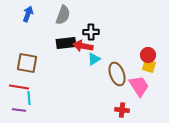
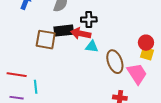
cyan triangle: (94, 59) -> (92, 47), turned 40
brown square: (27, 63) -> (46, 40), moved
cyan line: (29, 98) -> (36, 87), moved

